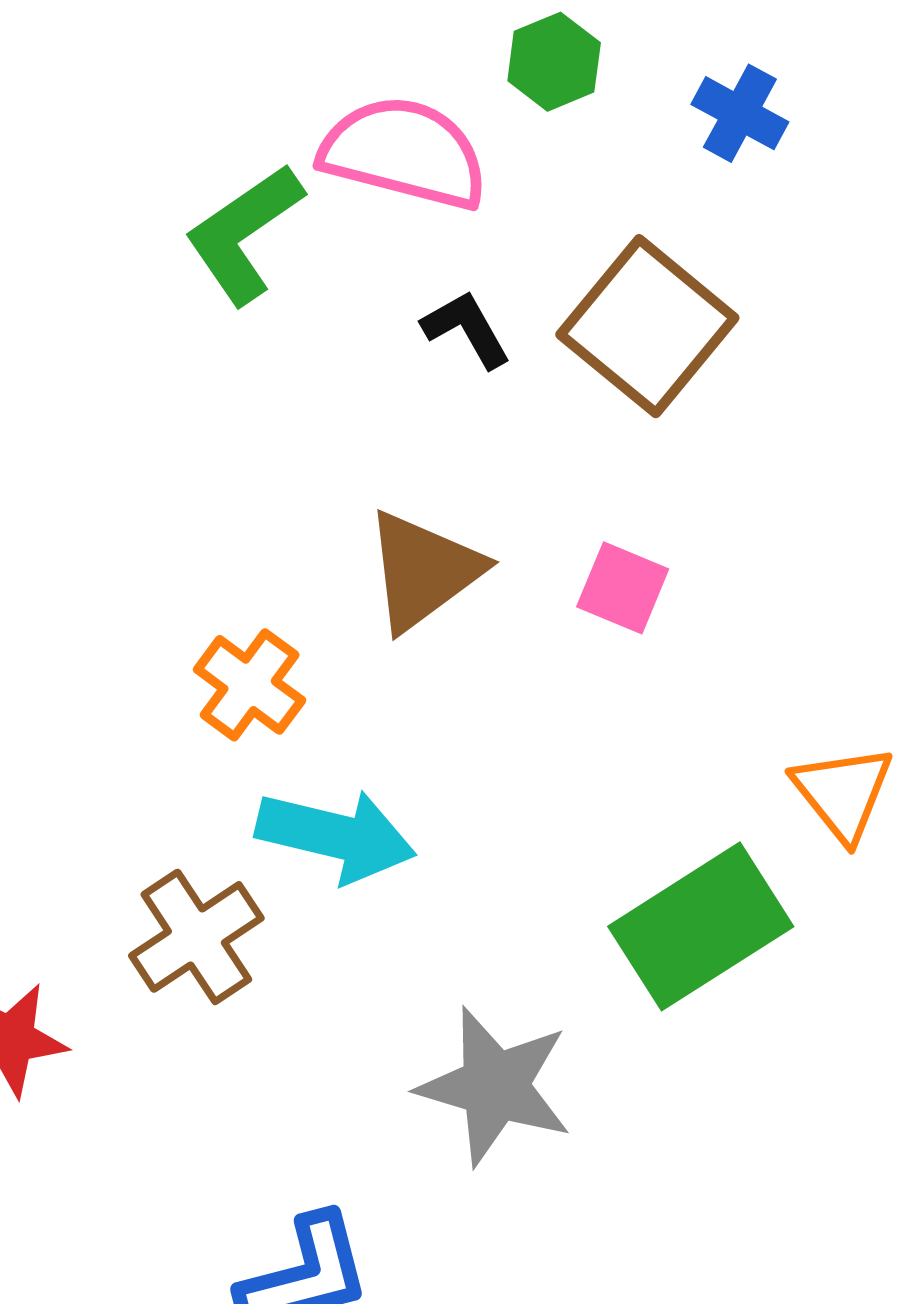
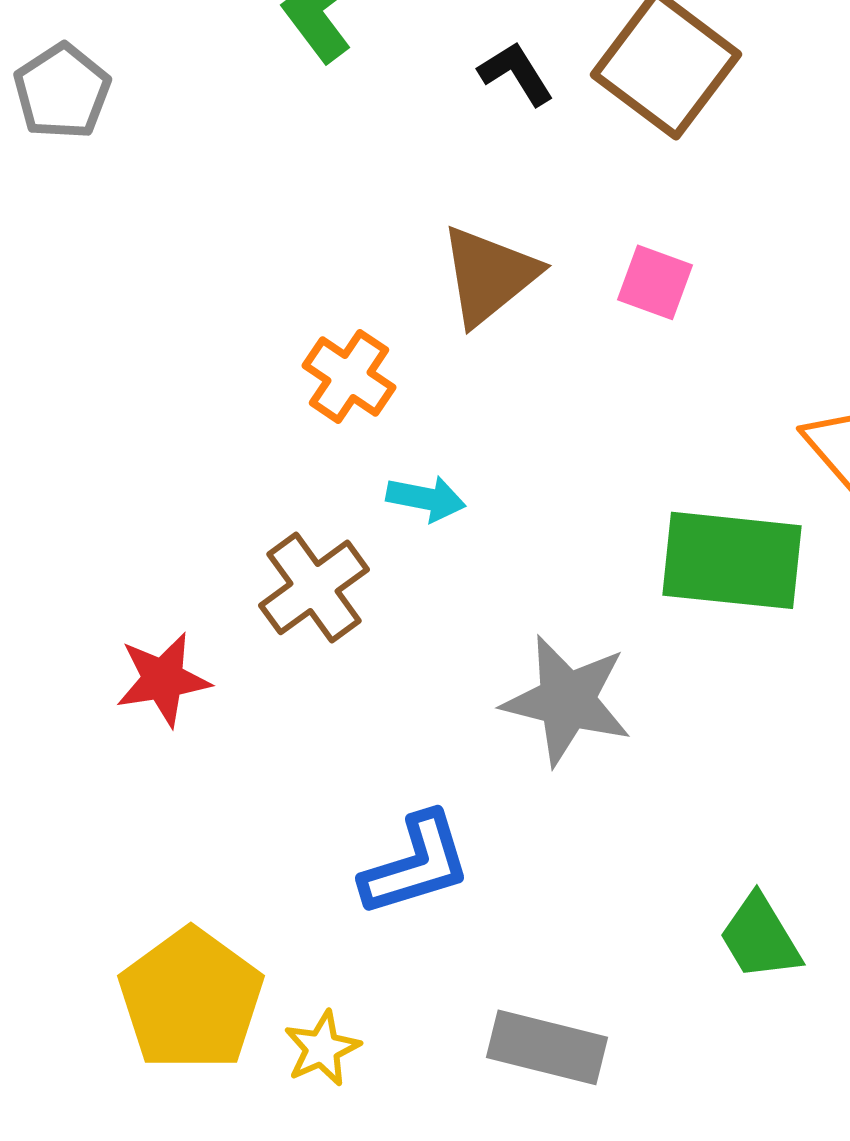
cyan arrow: (336, 836) -> (426, 498), size x0.6
green rectangle: (701, 926) -> (732, 560), turned 41

